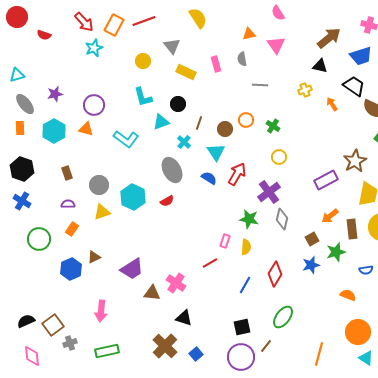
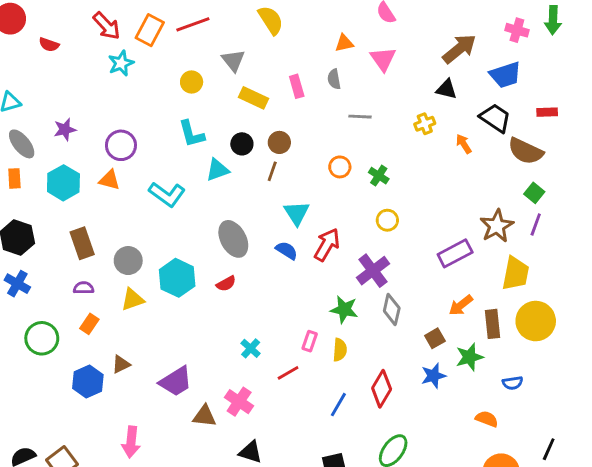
brown circle: (225, 129) -> (279, 142), moved
cyan cross: (184, 142) -> (251, 348), moved
brown rectangle: (67, 173) -> (82, 243), size x1.5

